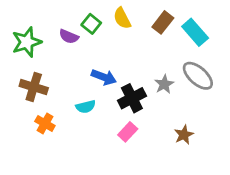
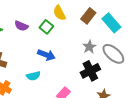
green square: (91, 24) -> (46, 27), moved
gray star: (164, 84) -> (89, 47), moved
black cross: (132, 98) -> (90, 71), moved

